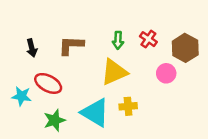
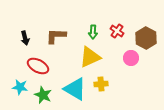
cyan star: (22, 96) -> (20, 87), moved
green star: (55, 120) -> (43, 95), turned -30

